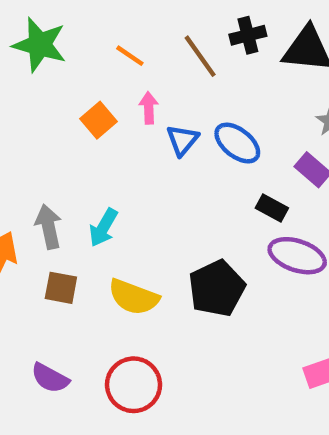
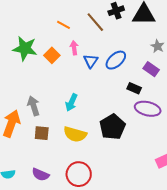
green star: (40, 45) -> (25, 48), moved
blue ellipse: (237, 143) -> (116, 60), turned -75
cyan arrow: (103, 228) -> (71, 102), moved

